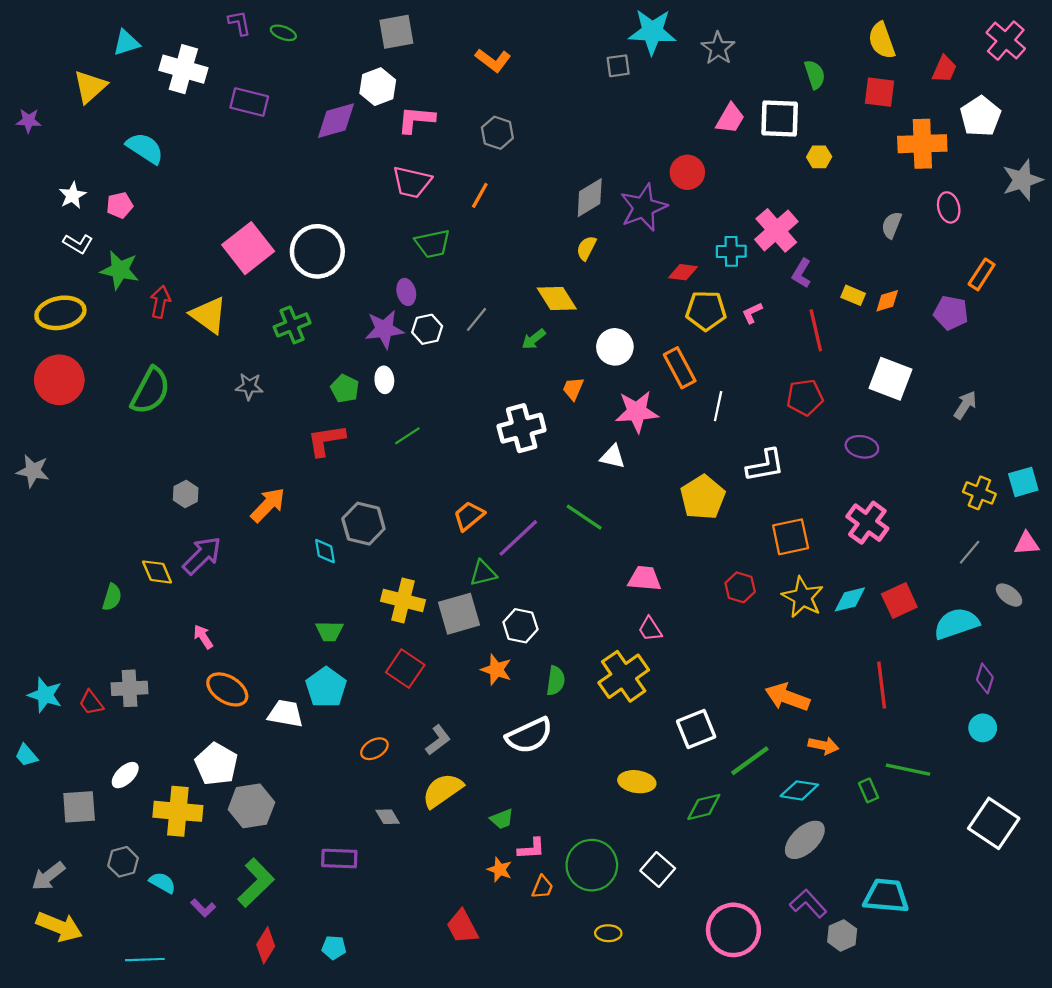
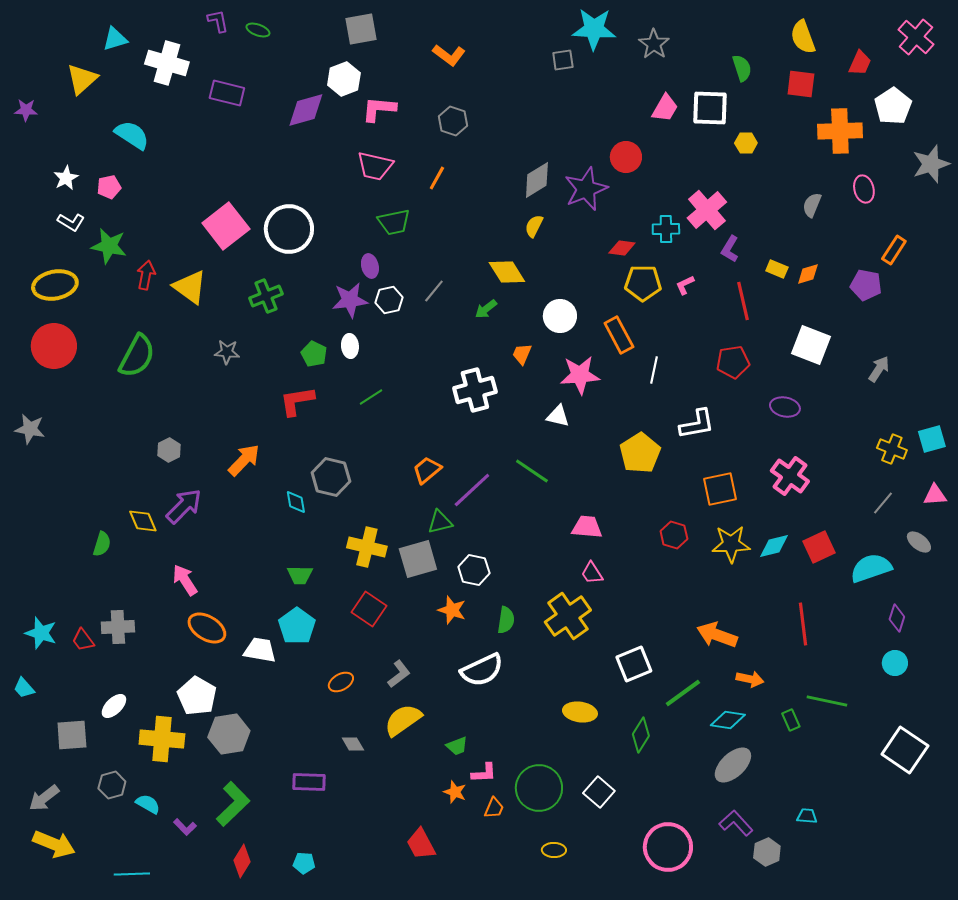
yellow star: (803, 597) -> (731, 544), turned -30
pink arrow: (203, 637) -> (185, 580), size x1.4
green diamond: (704, 807) -> (641, 735), turned -44
cyan trapezoid: (886, 896) -> (807, 816), size x0.5

